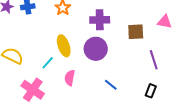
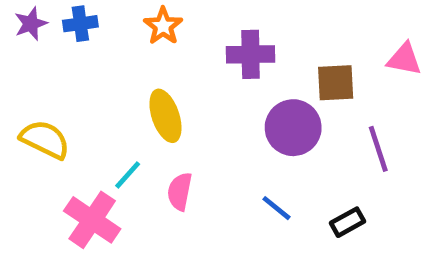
purple circle: (96, 49) -> (293, 128), moved
cyan line: (48, 63) -> (128, 175), moved
black rectangle: (151, 91) -> (347, 222), moved, turned 40

